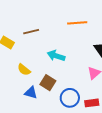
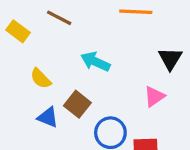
brown line: (31, 32) -> (59, 18), turned 35

